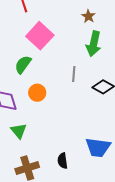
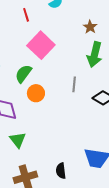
orange circle: (37, 93) -> (36, 93), moved

